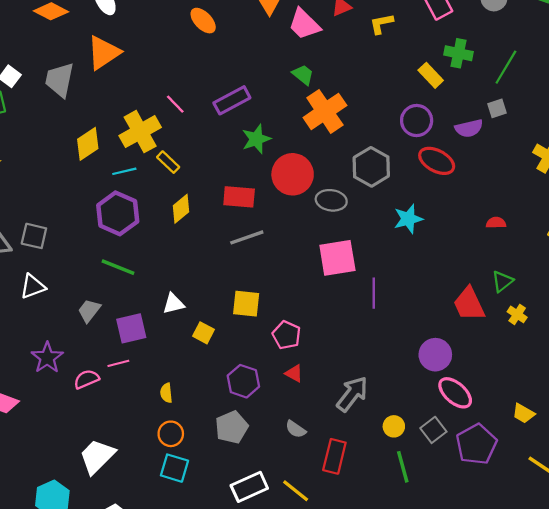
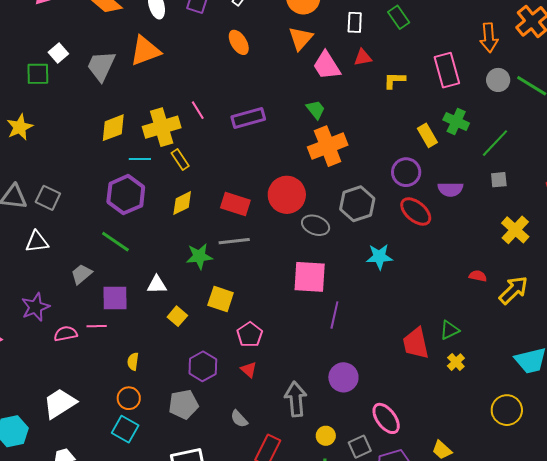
gray square: (497, 108) -> (499, 180), moved
green star: (256, 139) -> (199, 256), moved
red semicircle: (496, 223) -> (478, 276), moved
purple circle: (435, 355) -> (343, 377), moved
gray arrow: (352, 394) -> (296, 399), turned -56

